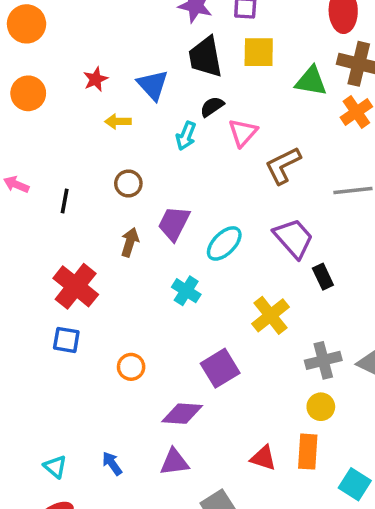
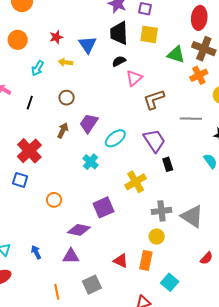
cyan arrow: (186, 136) -> (38, 68), moved

